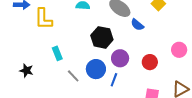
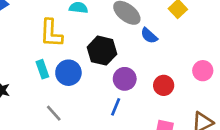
yellow L-shape: (43, 19) -> (51, 33), moved
blue circle: (96, 69) -> (68, 73), moved
gray line: (73, 76) -> (54, 113), moved

